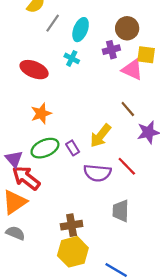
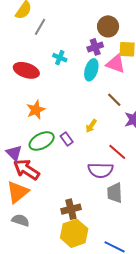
cyan ellipse: (81, 30) -> (91, 70), moved
yellow arrow: (100, 136) -> (91, 126), size x0.6
purple semicircle: (97, 173) -> (100, 170), moved

